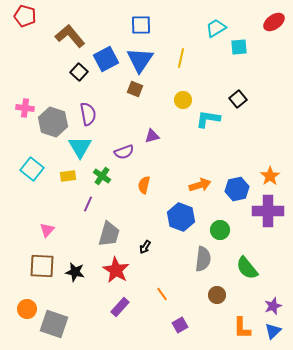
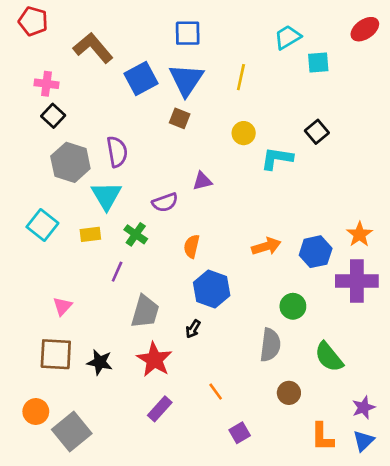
black square: (79, 72) -> (53, 116), moved
pink cross: (25, 108) -> (46, 84), moved
blue hexagon: (181, 217) -> (212, 289), moved
gray square: (54, 324) -> (72, 431), turned 32

